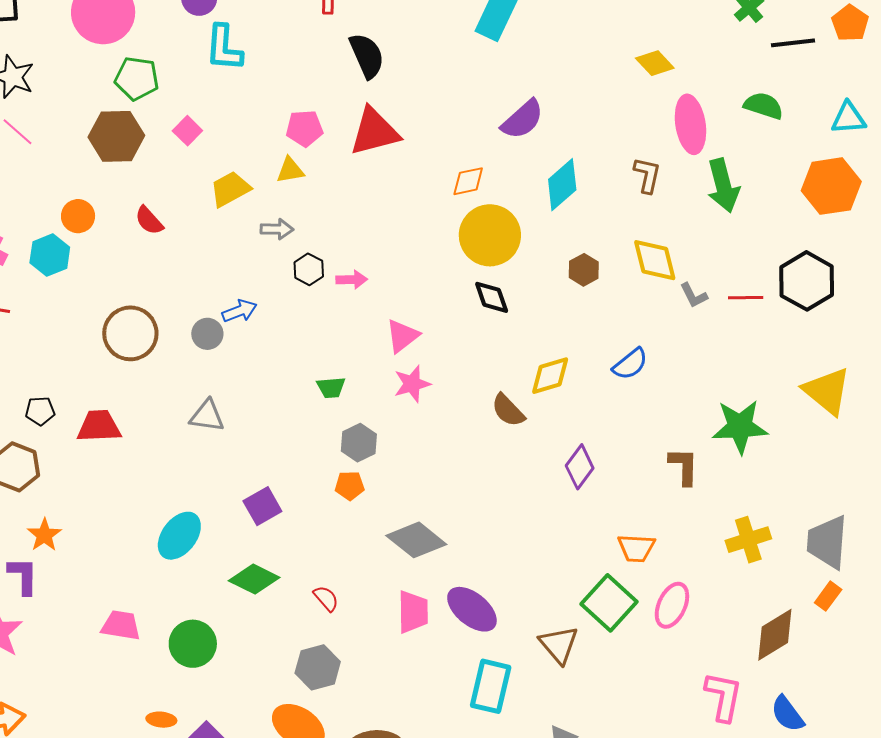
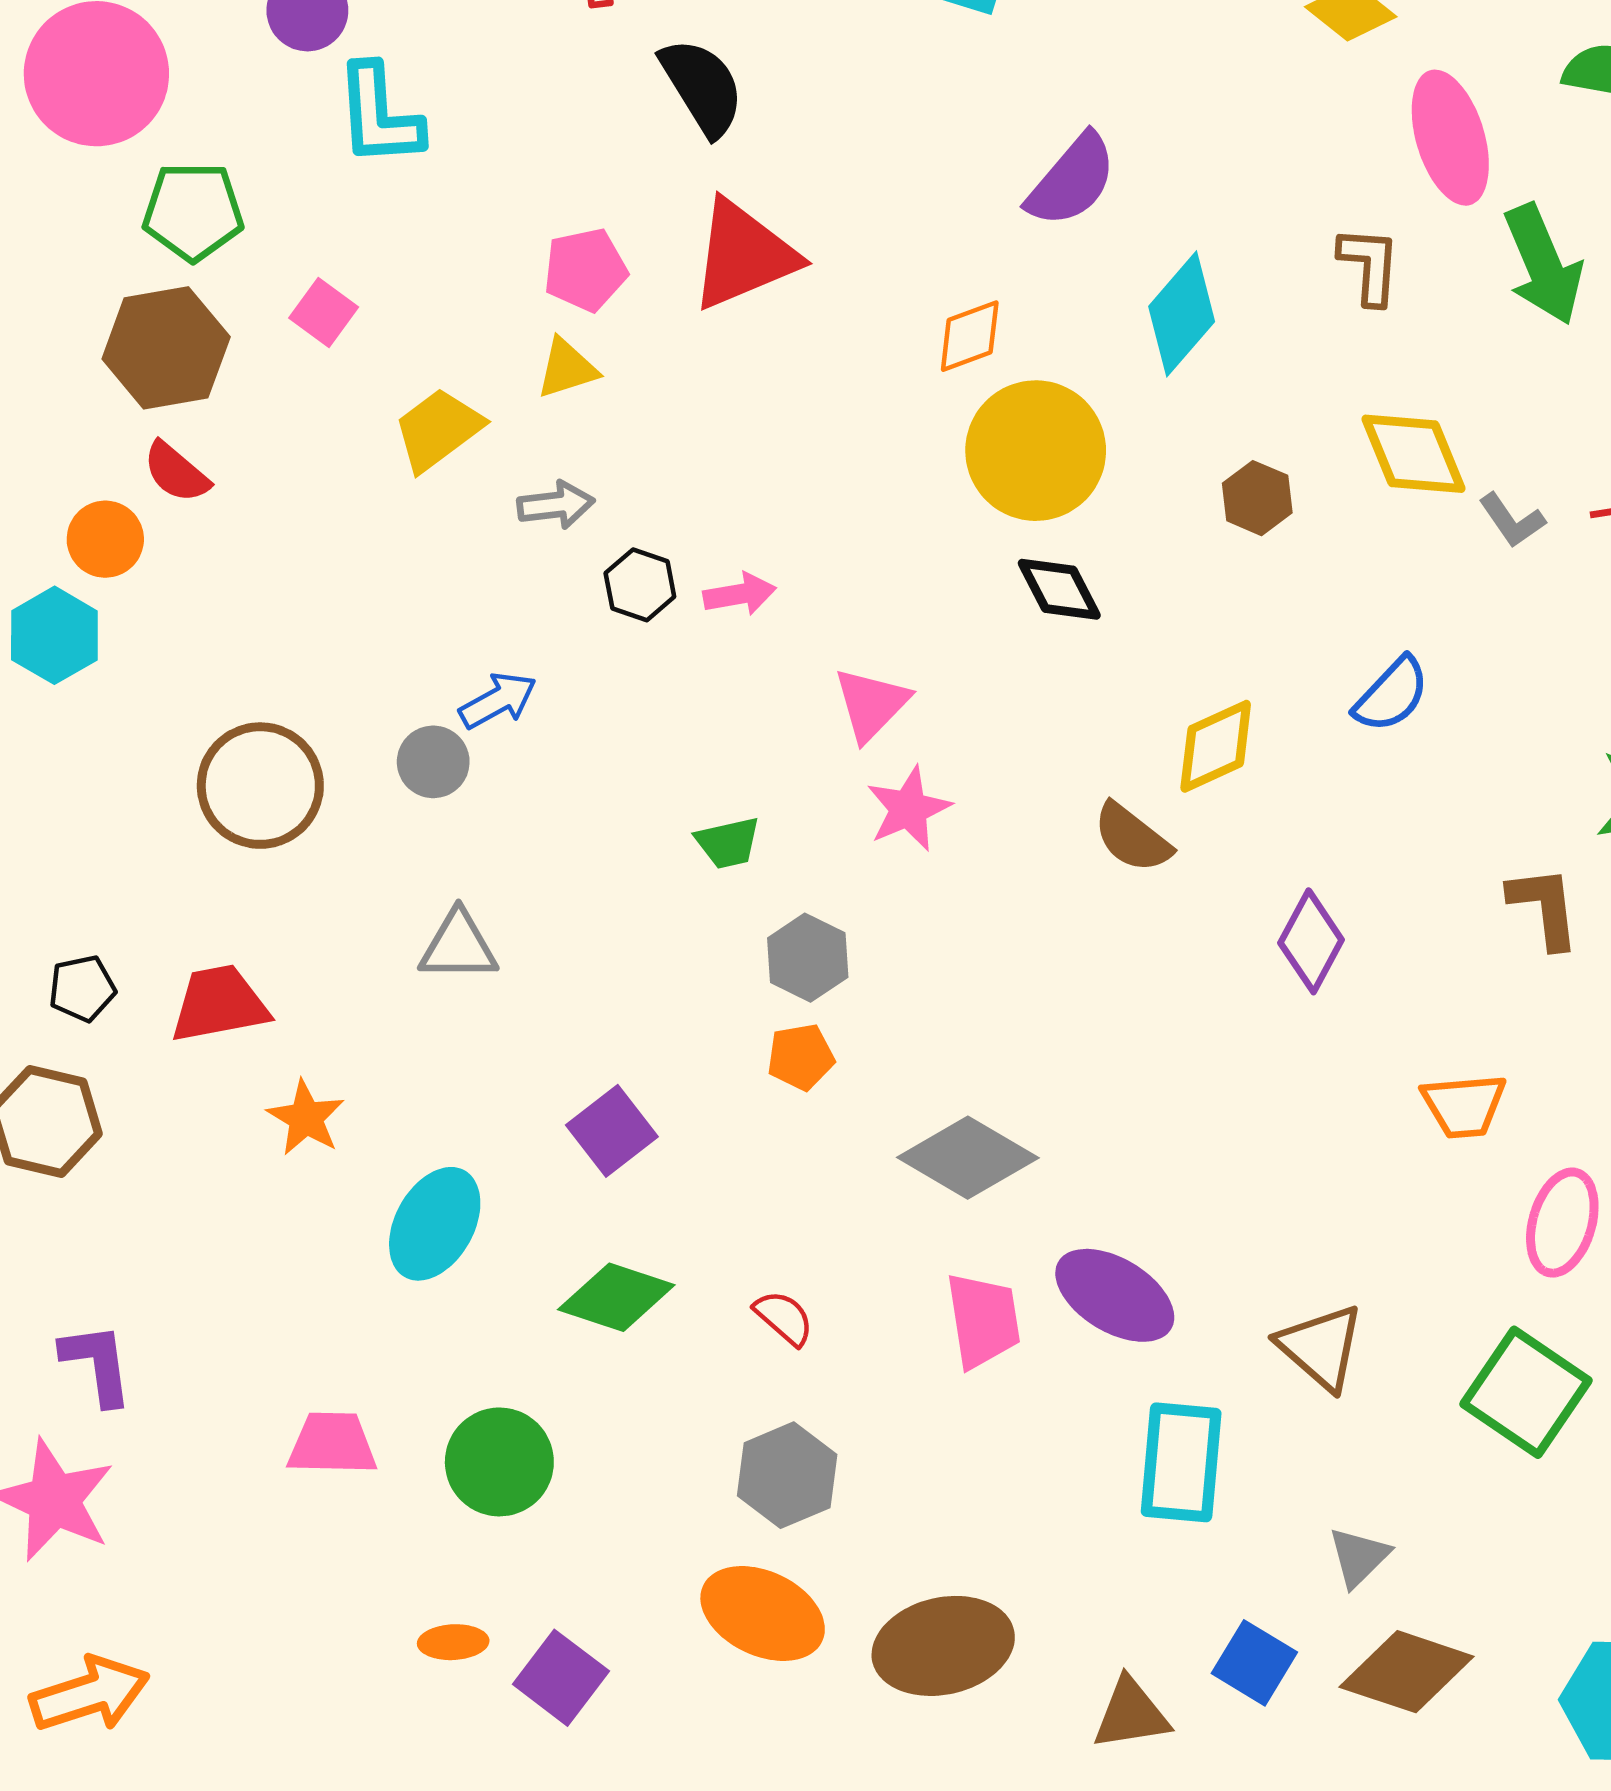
red semicircle: (149, 221) -> (176, 472), moved
orange star: (44, 535) -> (306, 1118), moved
green square: (609, 603) -> (1526, 1392), moved

